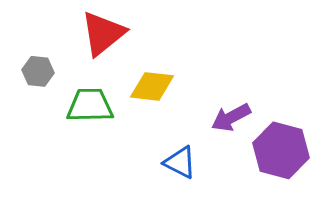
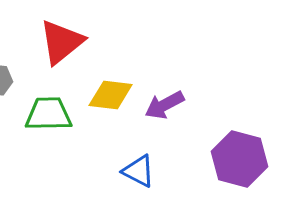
purple arrow: (231, 117) -> (165, 105), moved

